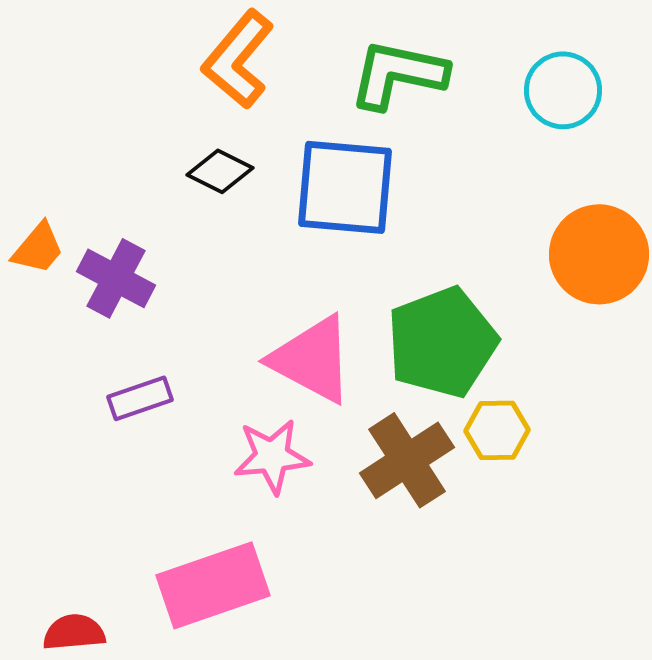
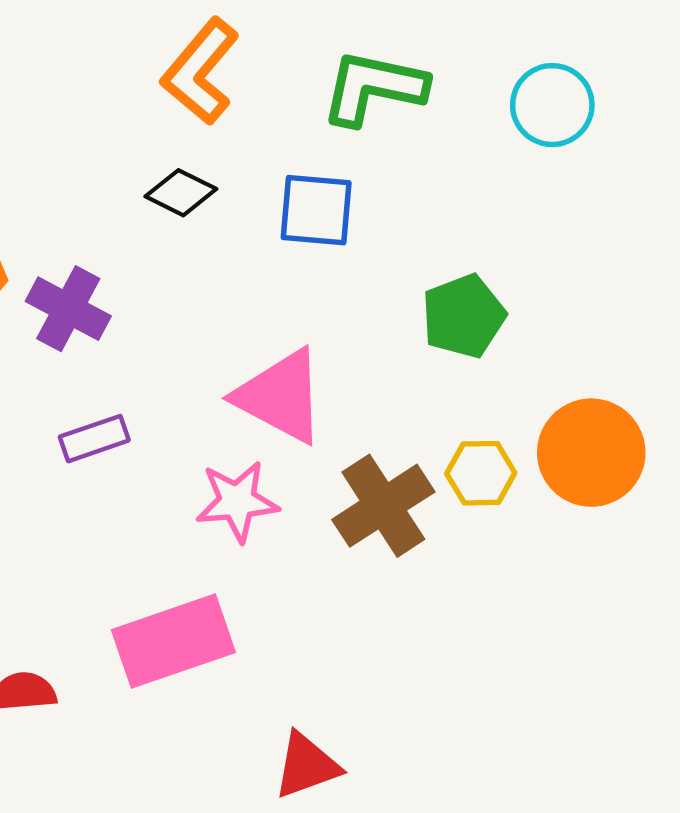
blue square: (345, 187) -> (316, 210), size x0.7
orange circle: (599, 254) -> (591, 453), moved
green pentagon: (442, 342) -> (463, 316), moved, size x0.7

